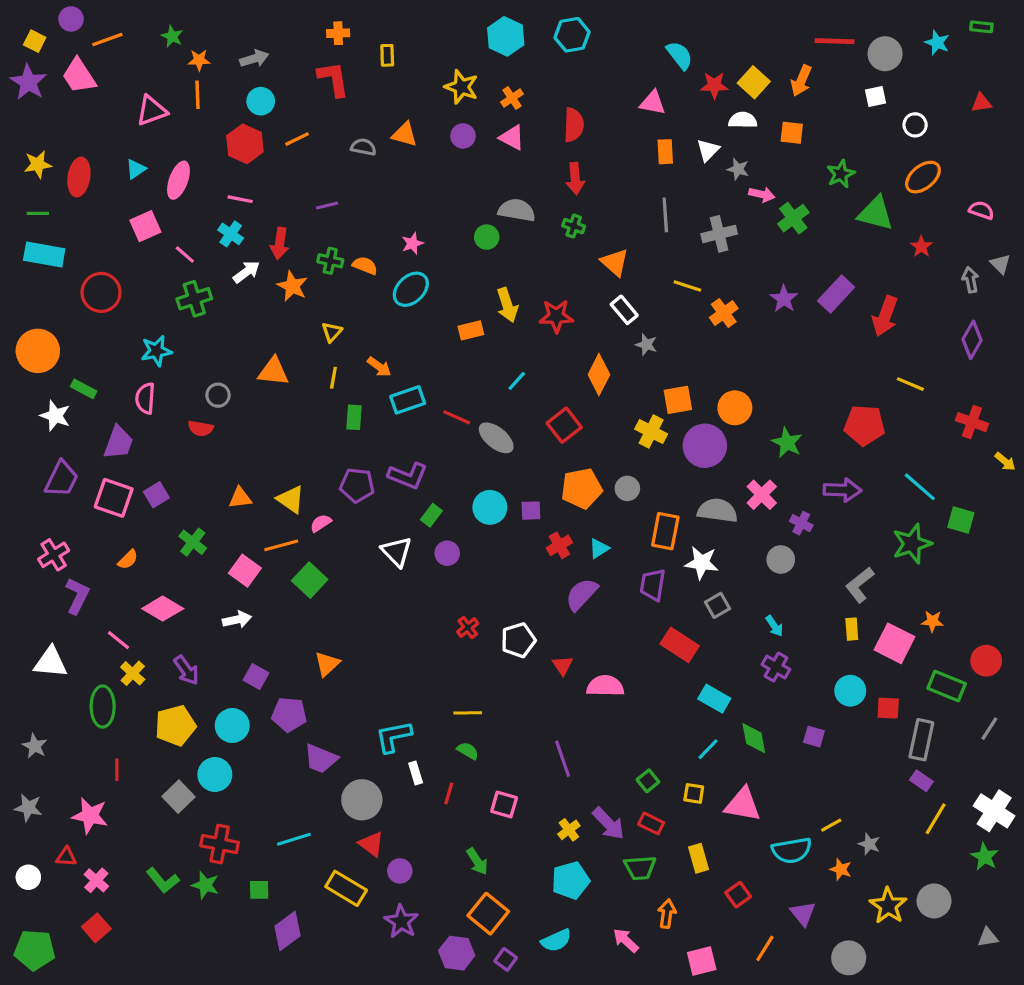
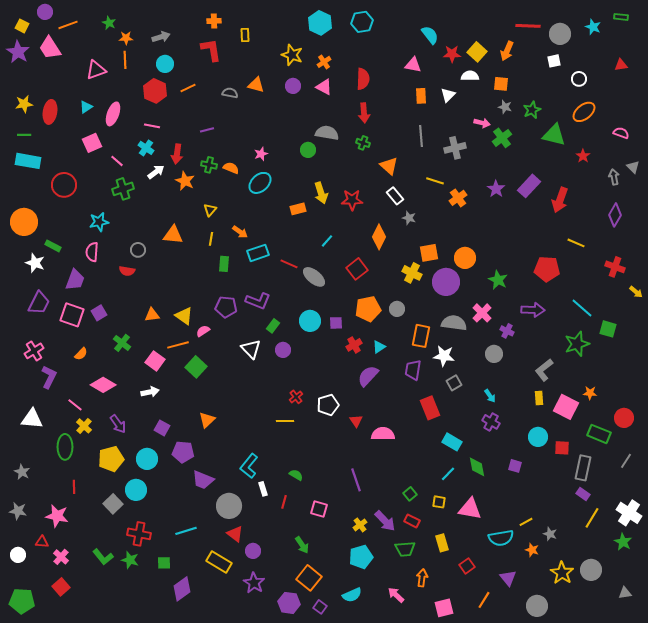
gray star: (738, 169) -> (505, 107), moved
red rectangle: (680, 645) -> (430, 408), turned 35
yellow line: (468, 713) -> (285, 421), moved
cyan L-shape: (393, 737) -> (249, 466), turned -40

